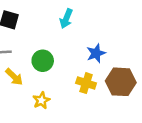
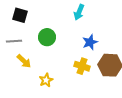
cyan arrow: (66, 19) -> (79, 12), moved
green circle: (43, 61) -> (47, 37), moved

